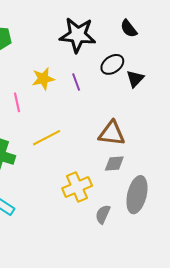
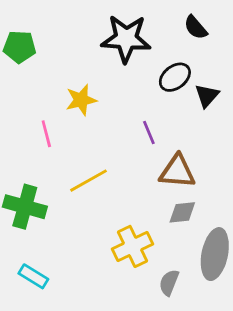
purple line: (76, 82) -> (149, 133), moved

